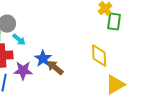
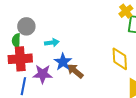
cyan arrow: (19, 40) -> (52, 43), moved, turned -48

